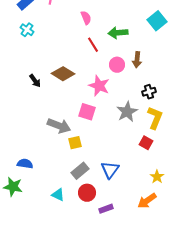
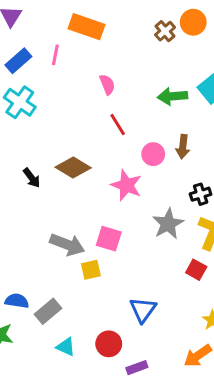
cyan cross: (27, 30) -> (20, 102), size x1.5
green arrow: (118, 33) -> (172, 96), moved
pink square: (87, 112) -> (109, 239), moved
gray rectangle: (80, 171) -> (48, 311), moved

